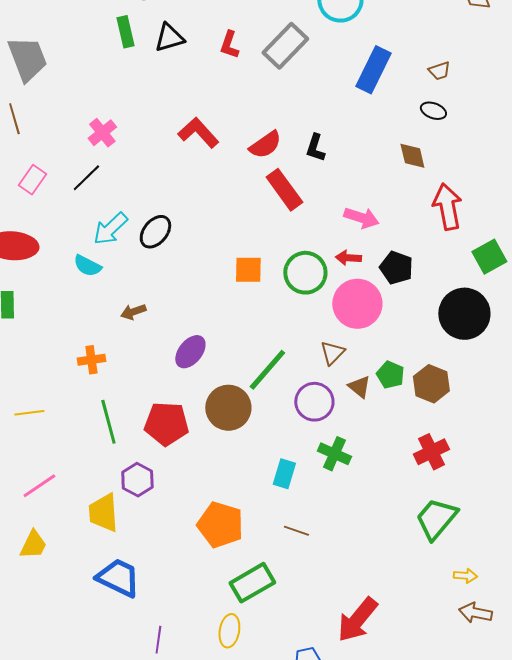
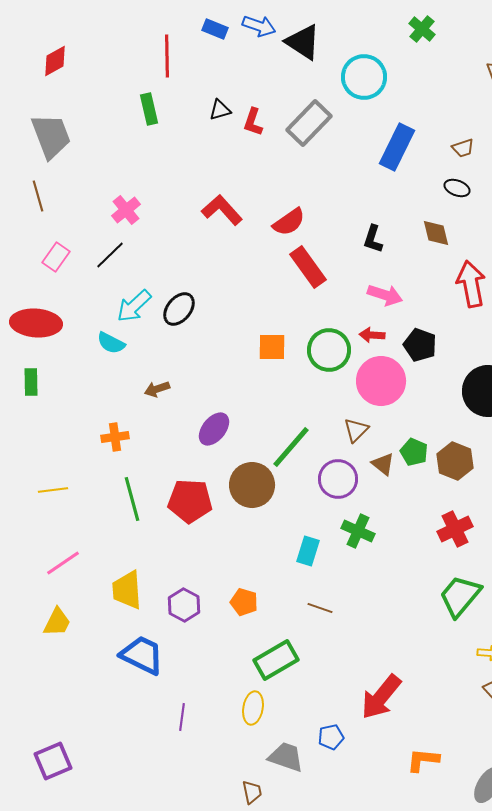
black triangle: (169, 38) -> (220, 110), moved, size x0.7
black L-shape: (315, 148) -> (373, 239), moved
purple hexagon: (137, 480) -> (184, 605), moved
orange pentagon: (220, 525) -> (244, 602), size x0.6

